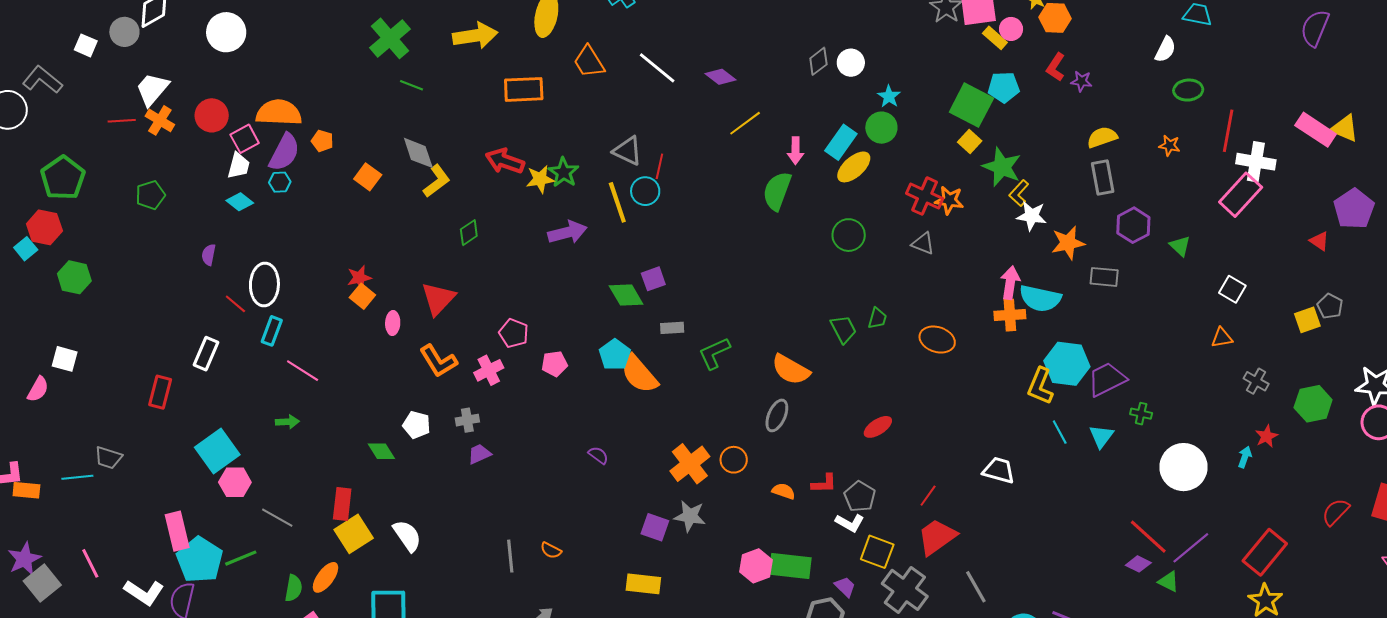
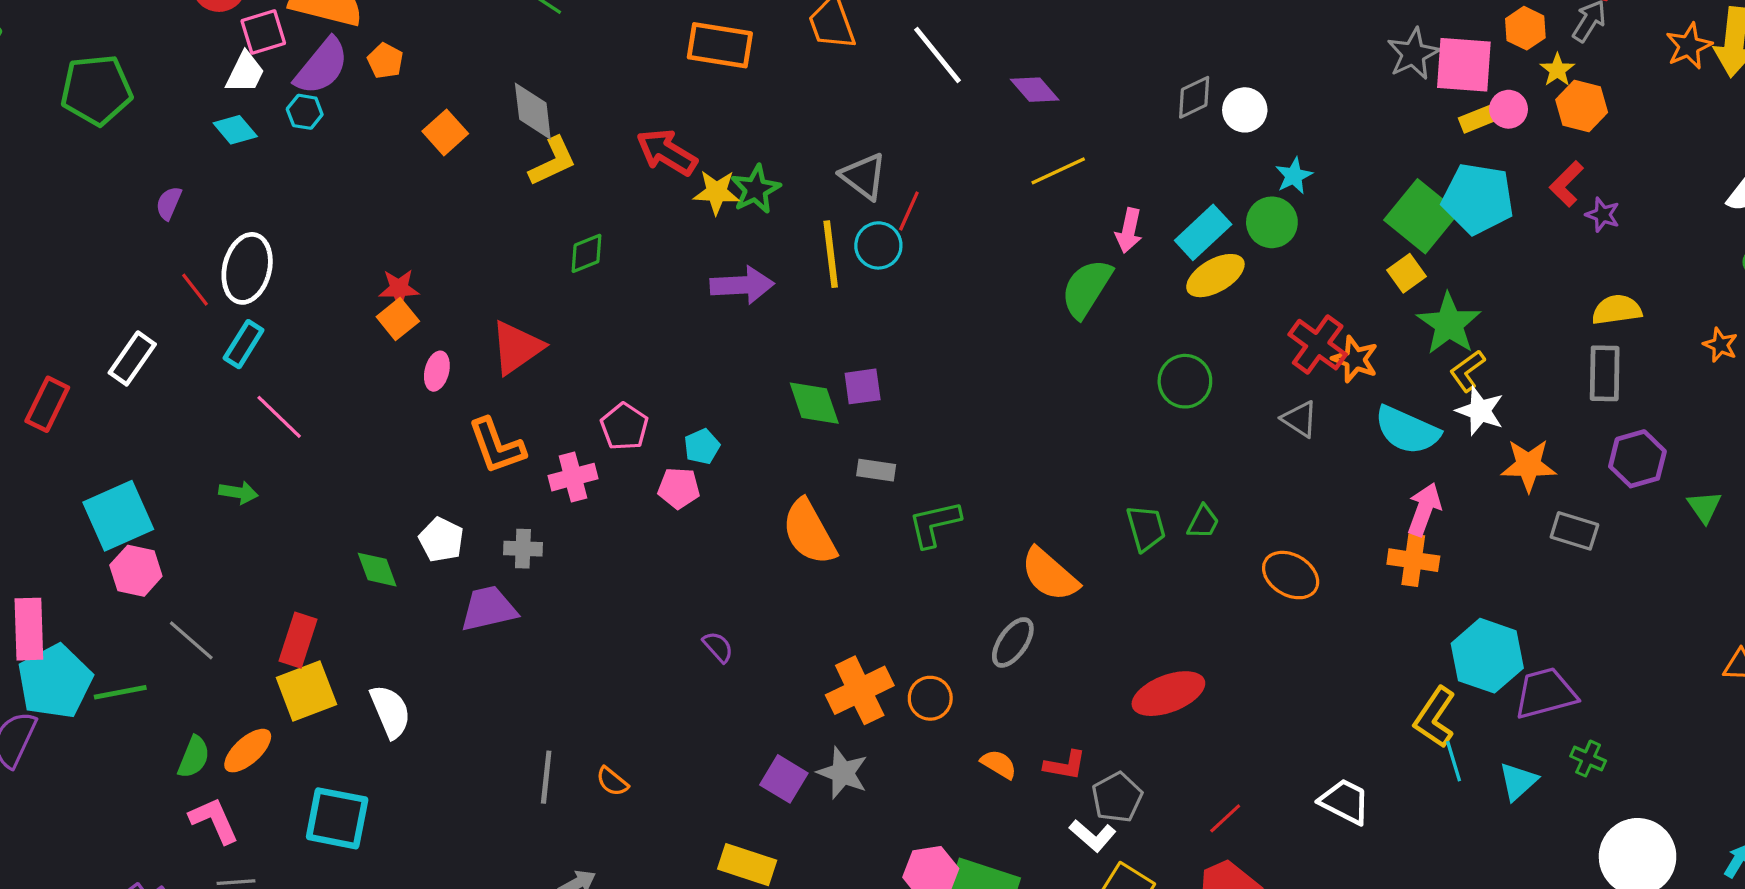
yellow rectangle: (995, 38) -> (1480, 118), turned -75
cyan pentagon: (1004, 87) -> (1478, 199), size x1.4
green pentagon: (150, 195) -> (96, 90), size x1.5
cyan semicircle: (1040, 298) -> (1407, 430), moved
cyan pentagon: (615, 355) -> (702, 446), moved, size x0.7
yellow L-shape: (1040, 386) -> (1435, 717), moved
red ellipse: (878, 427) -> (1168, 694), size x1.5
purple trapezoid: (479, 454) -> (488, 609), moved, size x1.5

